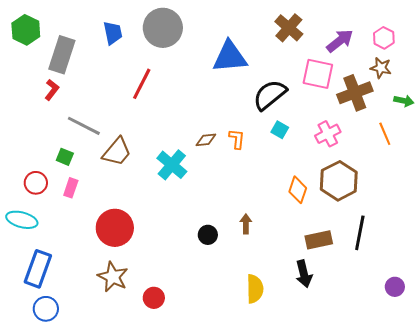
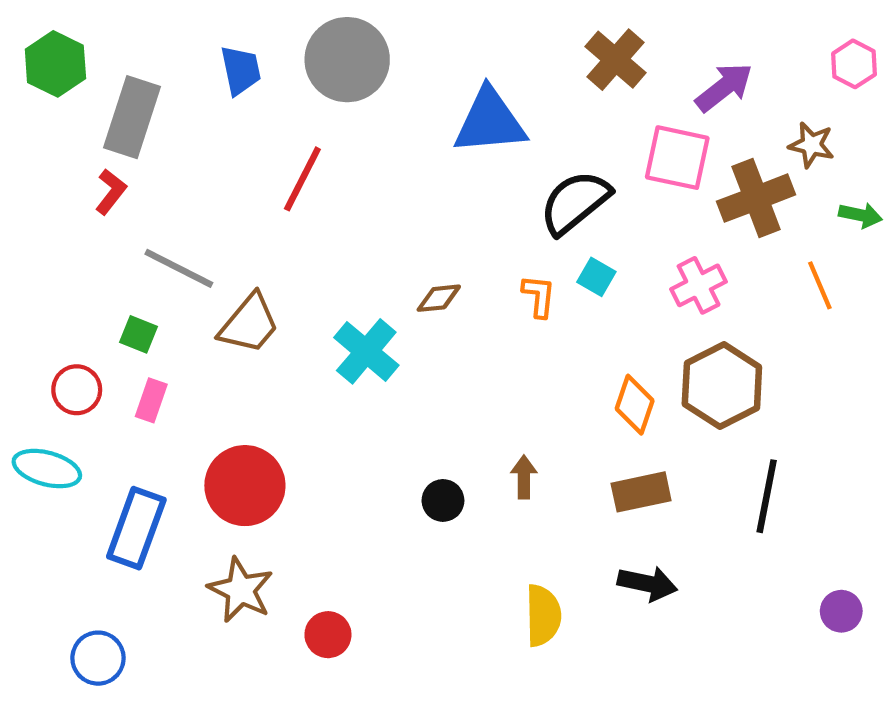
pink hexagon: (384, 38) -> (854, 64), moved
orange L-shape: (237, 139) -> (539, 296), moved
brown rectangle: (319, 240) -> (641, 492), moved
blue rectangle: (38, 269) -> (136, 528), moved
black arrow: (304, 274) -> (647, 584), turned -64

